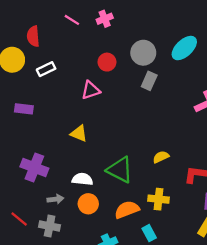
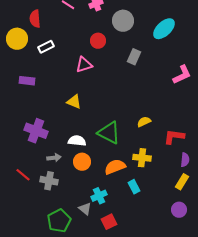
gray circle: (143, 53) -> (123, 21), moved

